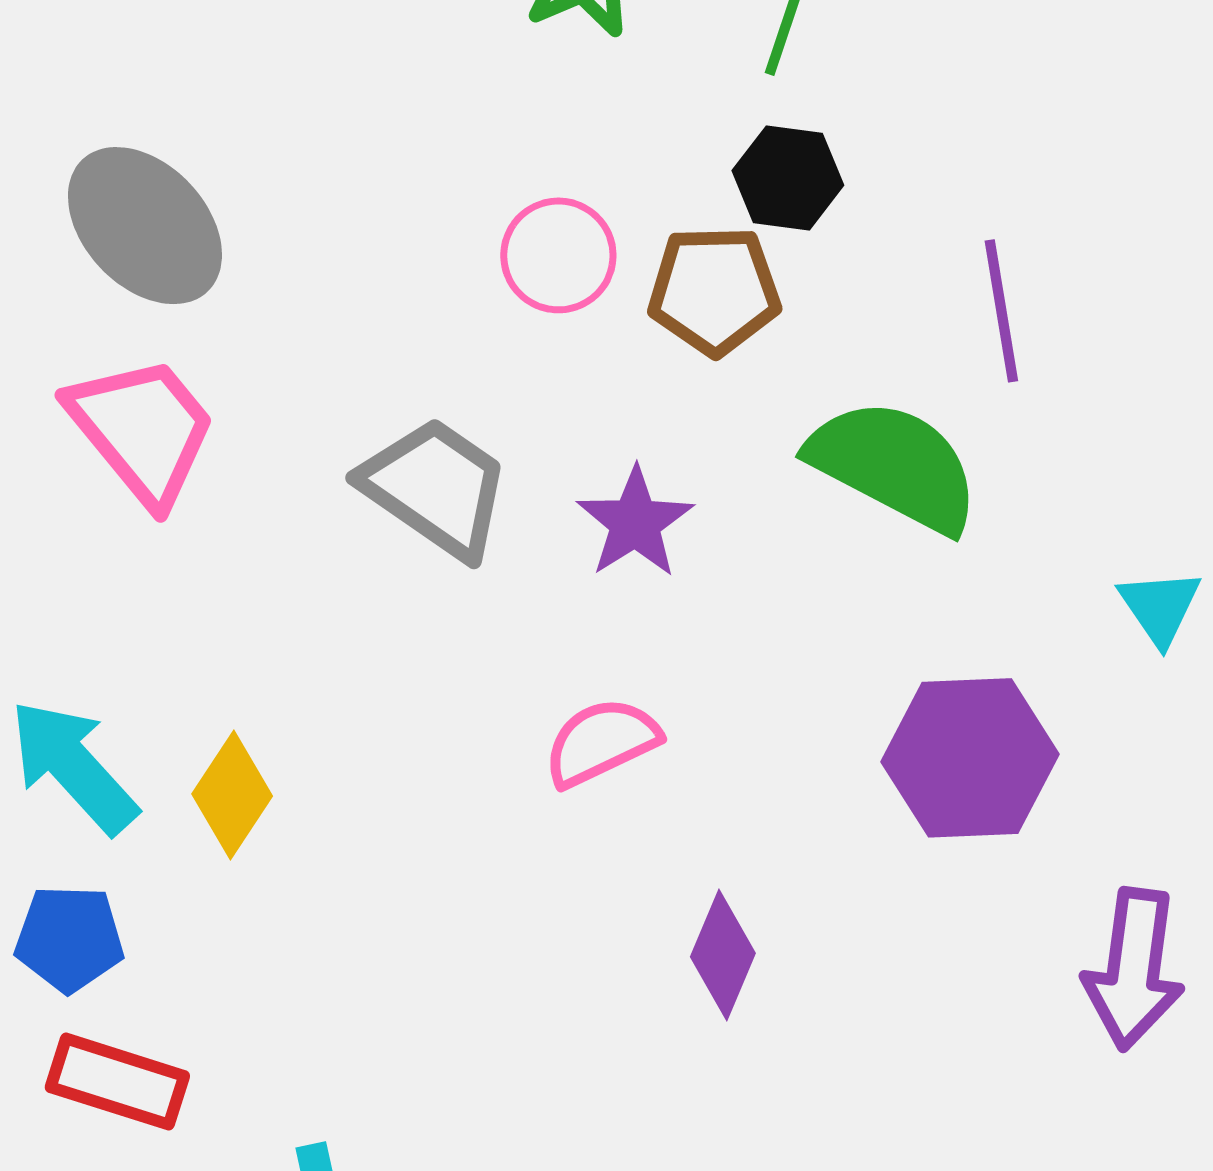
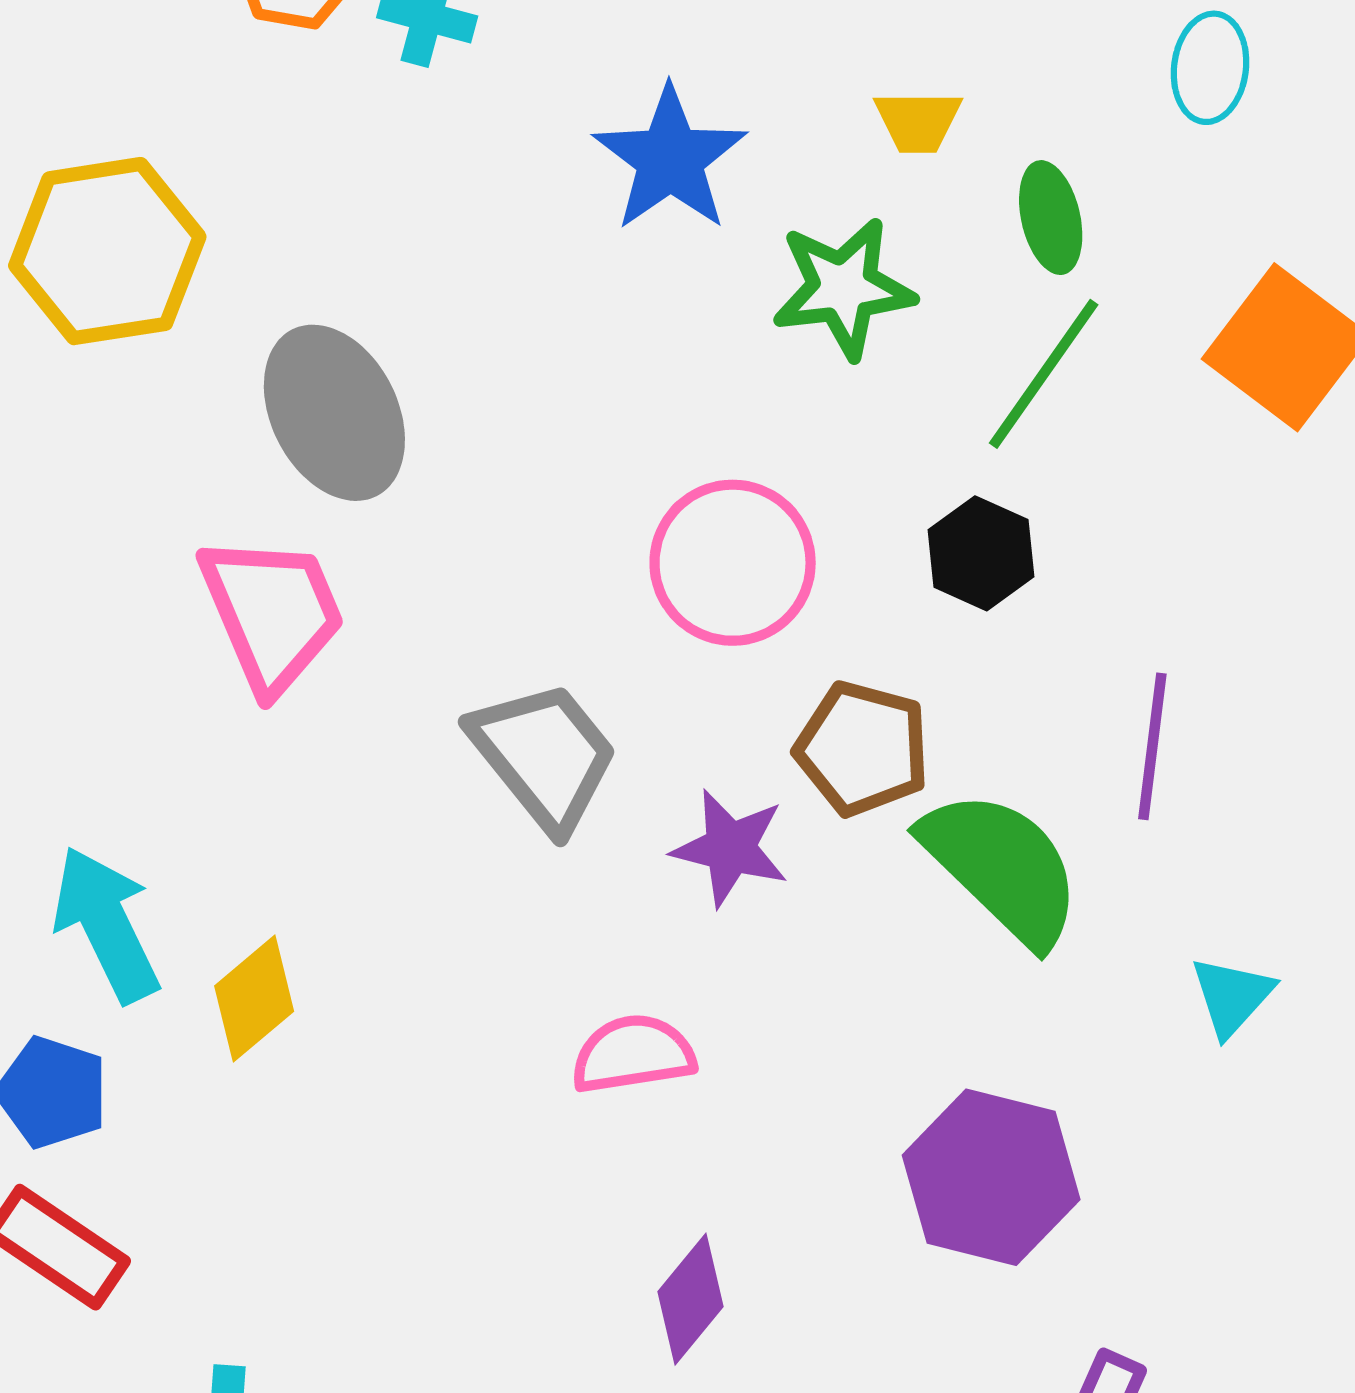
pink circle: (558, 255) -> (733, 563), size x1.4
brown pentagon: (714, 290) -> (862, 749), moved
purple star: (635, 523) -> (730, 848), turned 30
cyan triangle: (1160, 607) -> (1232, 996), moved

